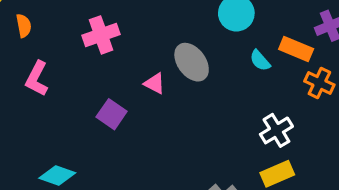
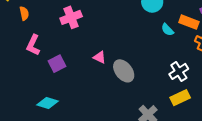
gray ellipse: (192, 62) -> (124, 71), moved
pink triangle: (155, 83) -> (100, 57), moved
purple square: (112, 114) -> (57, 64), moved, turned 30

